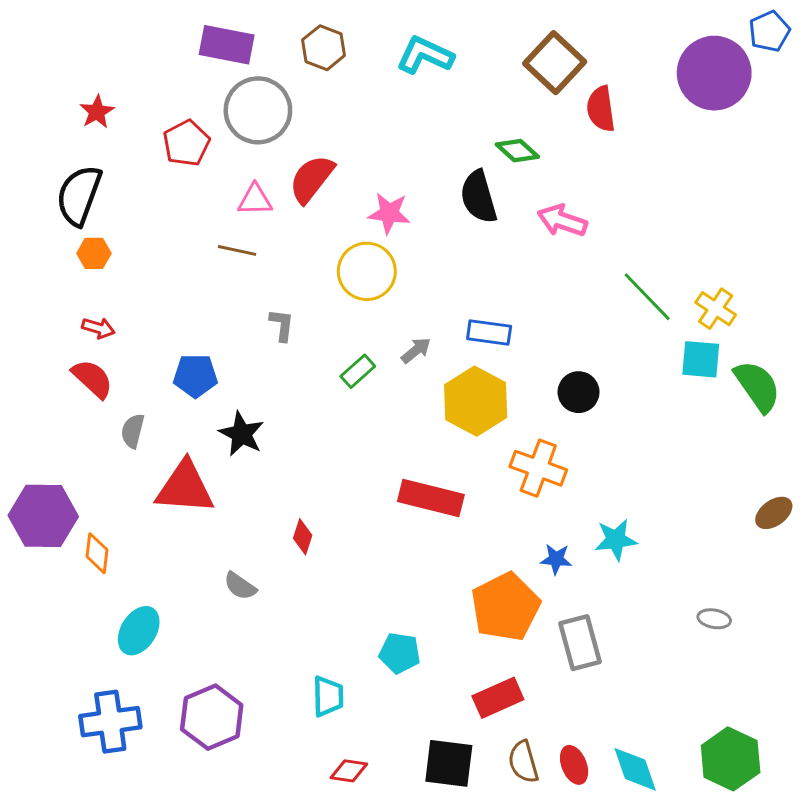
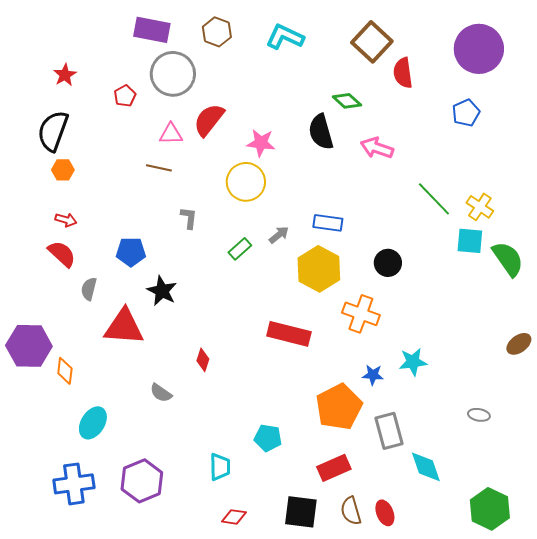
blue pentagon: (769, 31) -> (466, 113), moved
red pentagon: (186, 143) -> (125, 96), size x0.7
cyan diamond: (635, 769) -> (426, 467), moved

